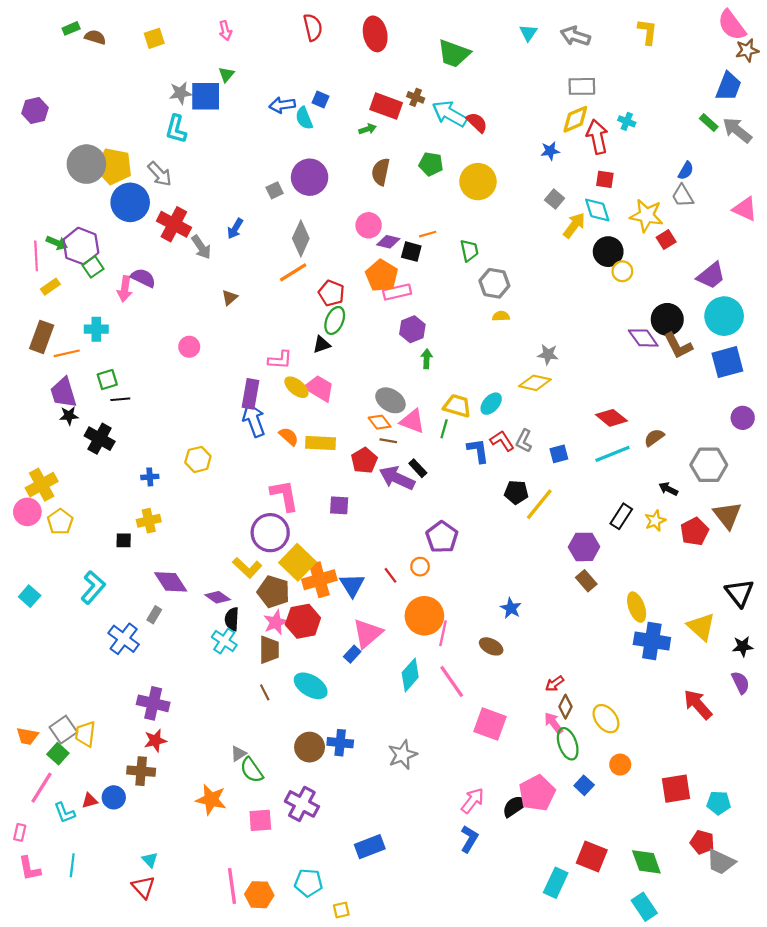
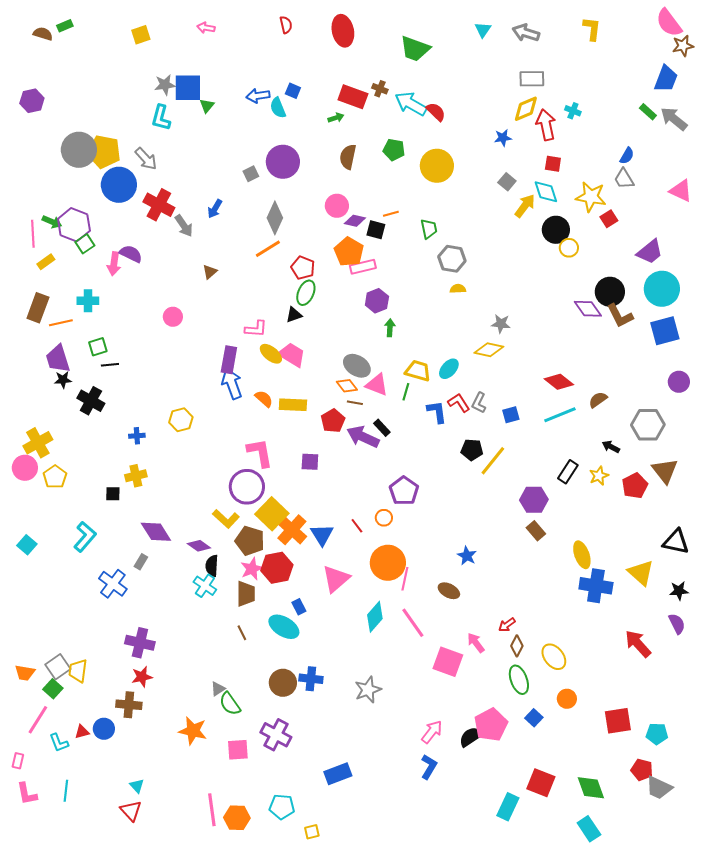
red semicircle: (313, 27) -> (286, 25), size x0.7
pink arrow: (225, 31) -> (206, 28), turned 114
brown semicircle: (95, 37) -> (43, 34), moved
green triangle: (226, 74) -> (207, 106), moved
orange cross: (319, 580) -> (292, 530), turned -32
black triangle: (739, 593) -> (676, 542), turned -40
blue rectangle: (352, 654) -> (299, 607), moved, turned -70
pink arrow: (553, 723) -> (476, 643), moved

